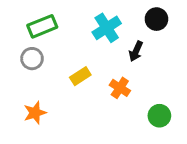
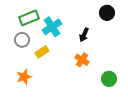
cyan cross: (107, 28) -> (52, 27), moved
black arrow: (136, 51) -> (84, 35), moved
yellow rectangle: (80, 76) -> (42, 52), moved

